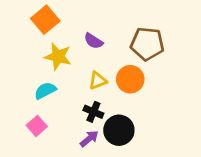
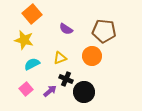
yellow star: (58, 57) -> (24, 40), moved
yellow triangle: (98, 81) -> (60, 58), moved
purple arrow: (89, 139) -> (50, 91), moved

